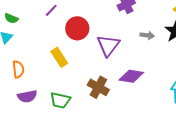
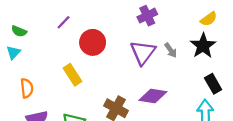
gray arrow: (147, 35) -> (171, 50), turned 48
purple triangle: (108, 45) -> (143, 52), moved

